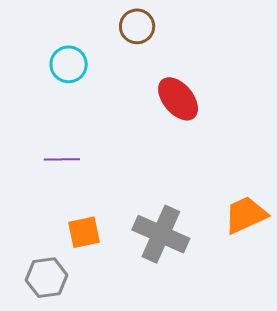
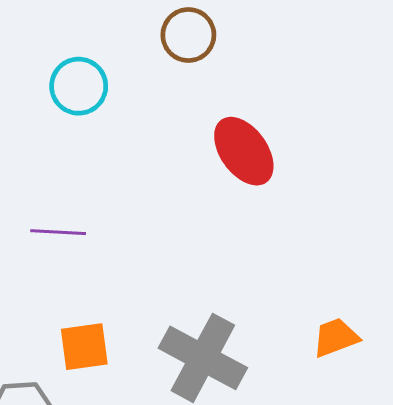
orange trapezoid: (246, 215) -> (336, 337), size x0.7

